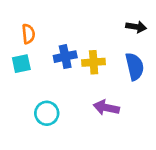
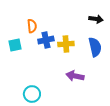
orange semicircle: (28, 34) -> (32, 26), moved
cyan circle: (47, 113) -> (32, 94), moved

